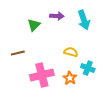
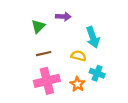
cyan arrow: (84, 20) -> (93, 37), moved
brown line: (18, 53) -> (44, 54), moved

